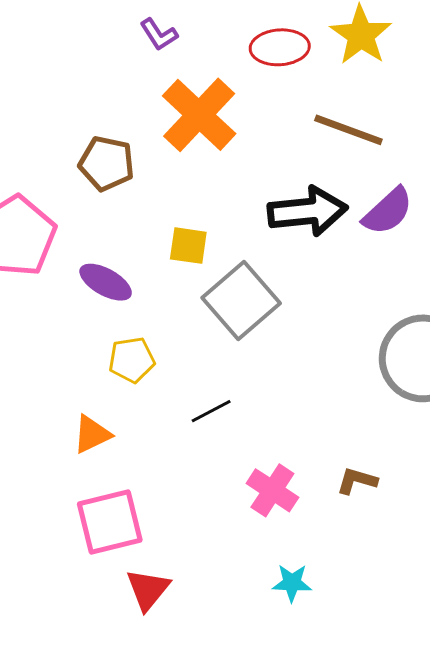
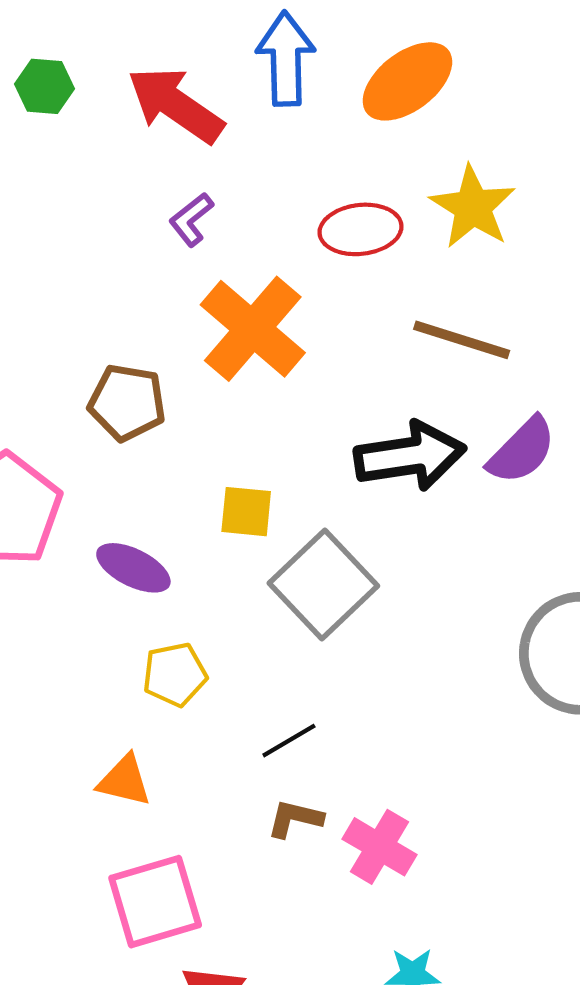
purple L-shape: (159, 34) -> (191, 219), turned 87
orange triangle: (92, 434) -> (124, 781), turned 42
brown L-shape: (357, 481) -> (295, 819), moved

